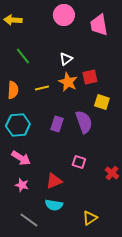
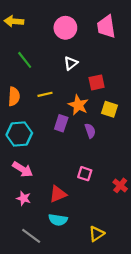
pink circle: (64, 15) -> (65, 28), moved
orange star: (68, 82) -> (78, 105), moved
purple semicircle: (84, 122) -> (90, 131), size x0.6
purple rectangle: (57, 124) -> (61, 123), moved

